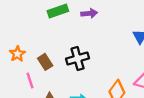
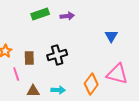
brown rectangle: (45, 62) -> (29, 58), turned 32

